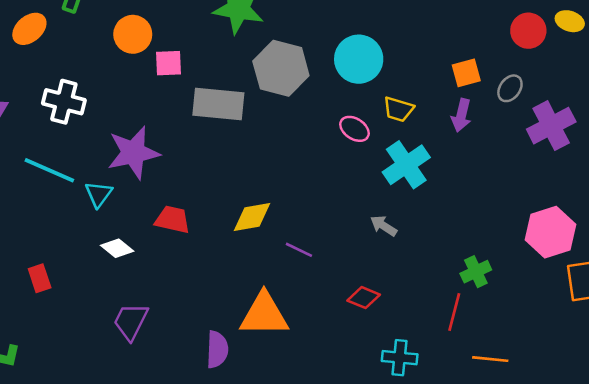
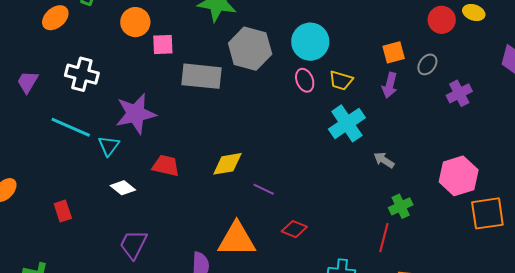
purple cross: (551, 126) -> (459, 93), size x0.7
pink ellipse: (355, 129) -> (305, 80), moved, turned 35
gray arrow: (384, 226) -> (384, 160), moved
red diamond: (364, 298) -> (294, 229), moved

